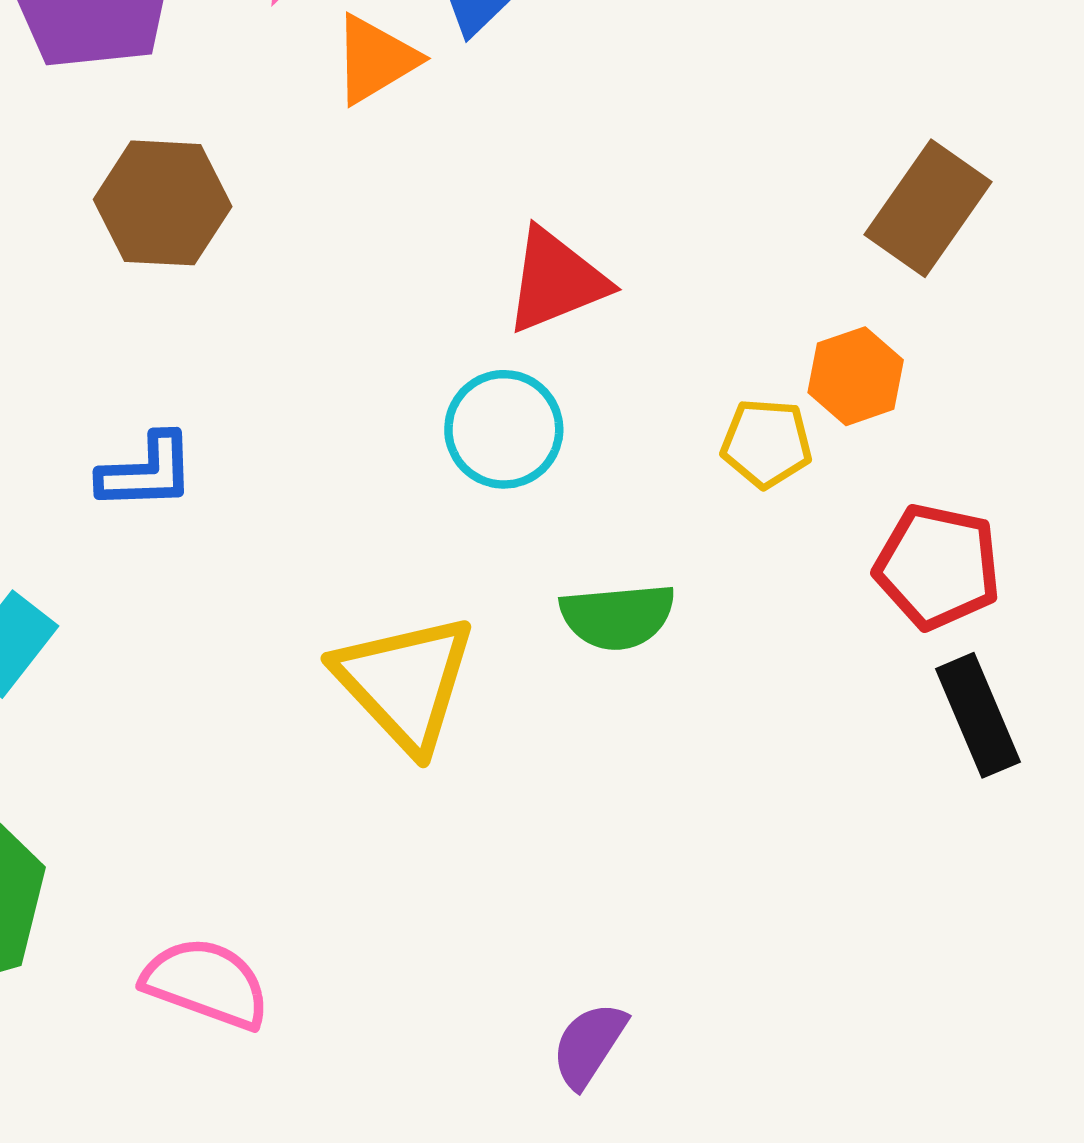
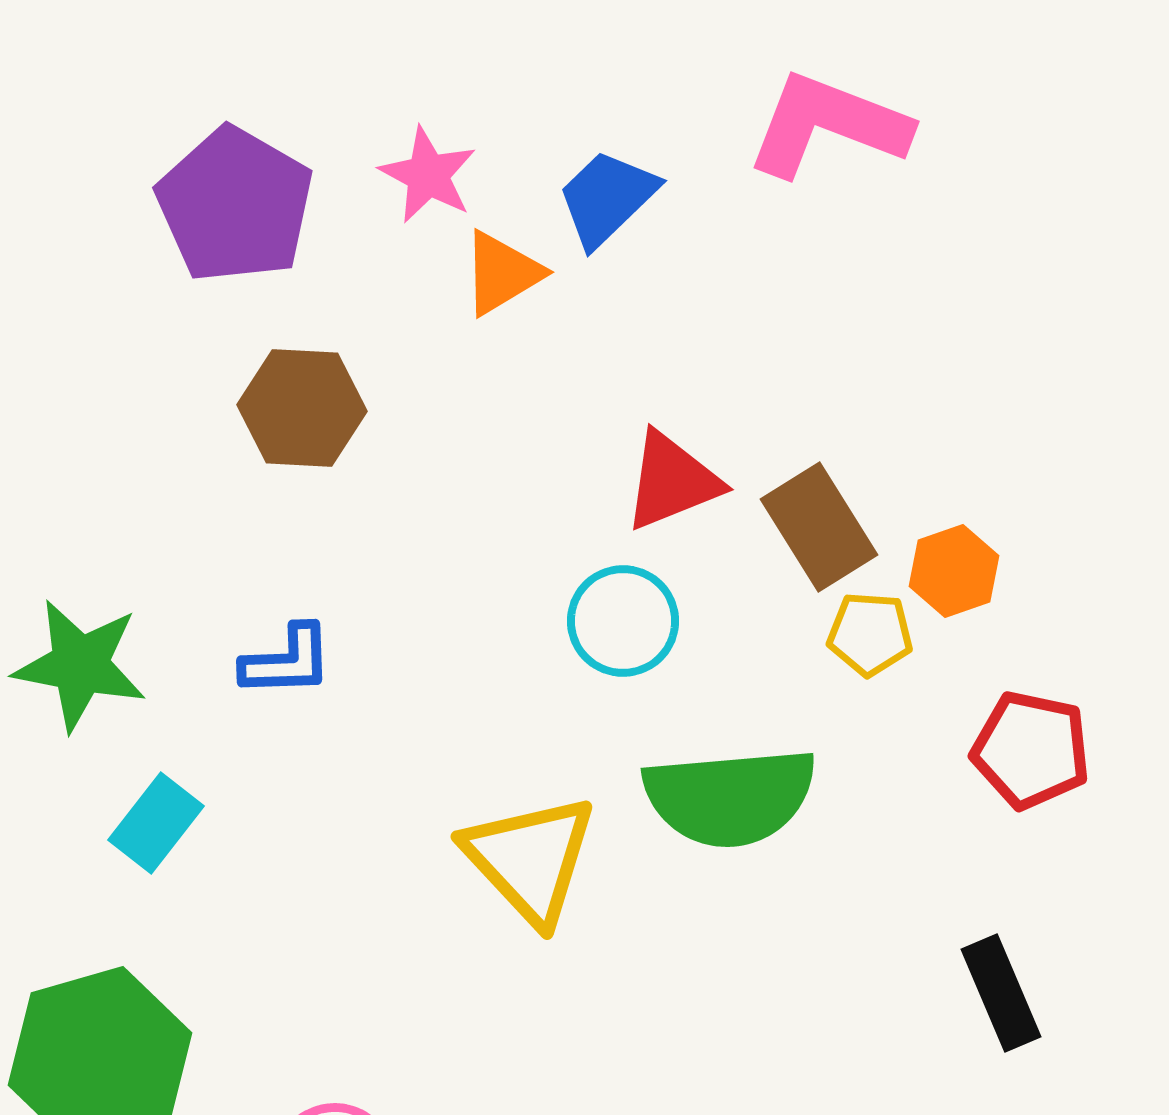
brown rectangle: (928, 208) -> (819, 527), moved, turned -67
green semicircle: (618, 616) -> (730, 797), size x1.6
black rectangle: (978, 715) -> (1001, 993), moved

